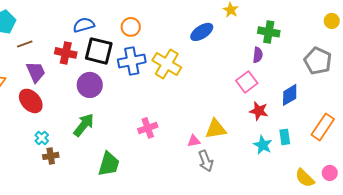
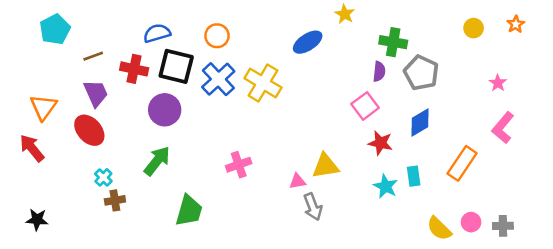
brown line: (25, 44) -> (93, 56), moved
blue cross: (132, 61) -> (218, 79), turned -32
gray pentagon: (318, 61) -> (421, 73), moved

